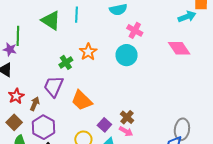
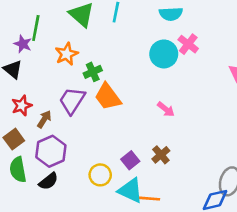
orange star: (88, 52) -> (67, 54), moved
cyan circle: (127, 55) -> (164, 54), moved
orange trapezoid: (82, 100) -> (108, 97), moved
pink arrow: (126, 131) -> (166, 109), moved

